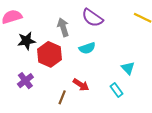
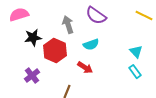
cyan triangle: (128, 68) -> (136, 52), moved
red arrow: (81, 85) -> (85, 68), moved
cyan rectangle: (116, 90) -> (135, 72), moved

